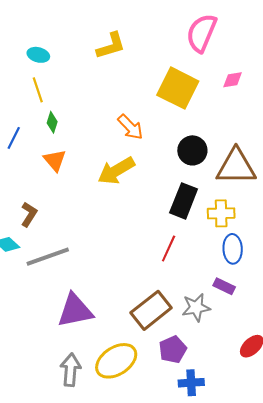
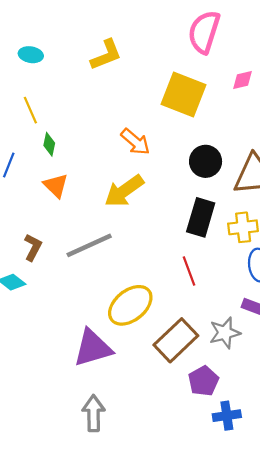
cyan ellipse: (38, 55) -> (31, 55), moved
red line: (169, 249) -> (189, 271), turned -40
gray line: (48, 257) -> (89, 245), moved
yellow ellipse: (116, 361) -> (130, 305), moved

